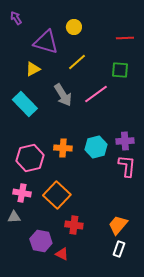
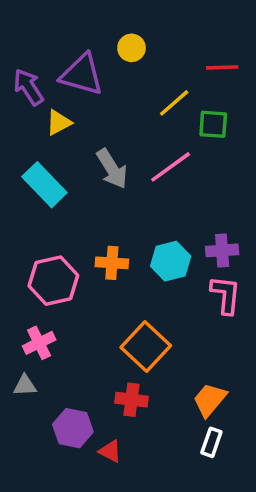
purple arrow: (16, 18) -> (28, 87), moved, size x1.5
yellow line: (77, 62) -> (174, 103), moved
pink cross: (22, 193) -> (39, 343), turned -36
orange square: (57, 195) -> (146, 346), moved

